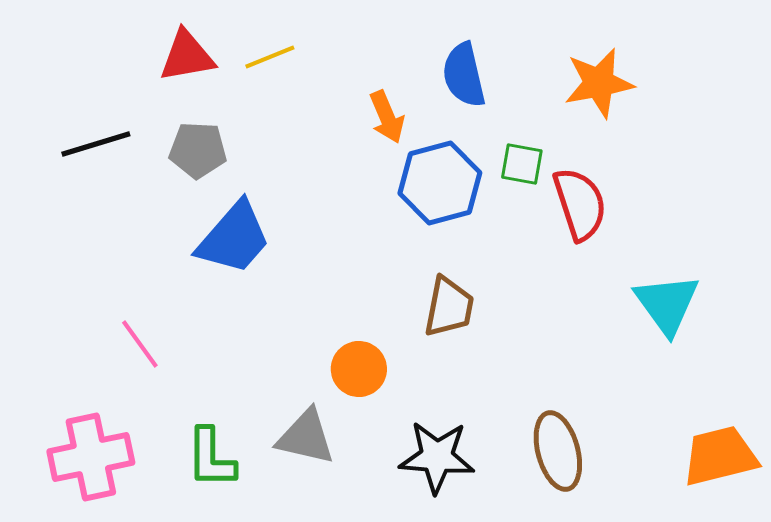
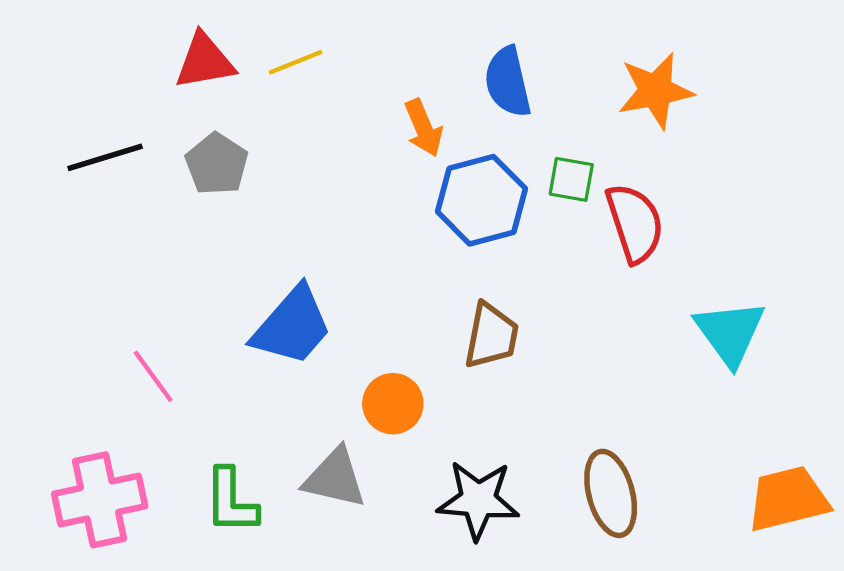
gray pentagon: (198, 150) -> (217, 164), turned 30
blue trapezoid: (234, 238) -> (292, 326), moved

